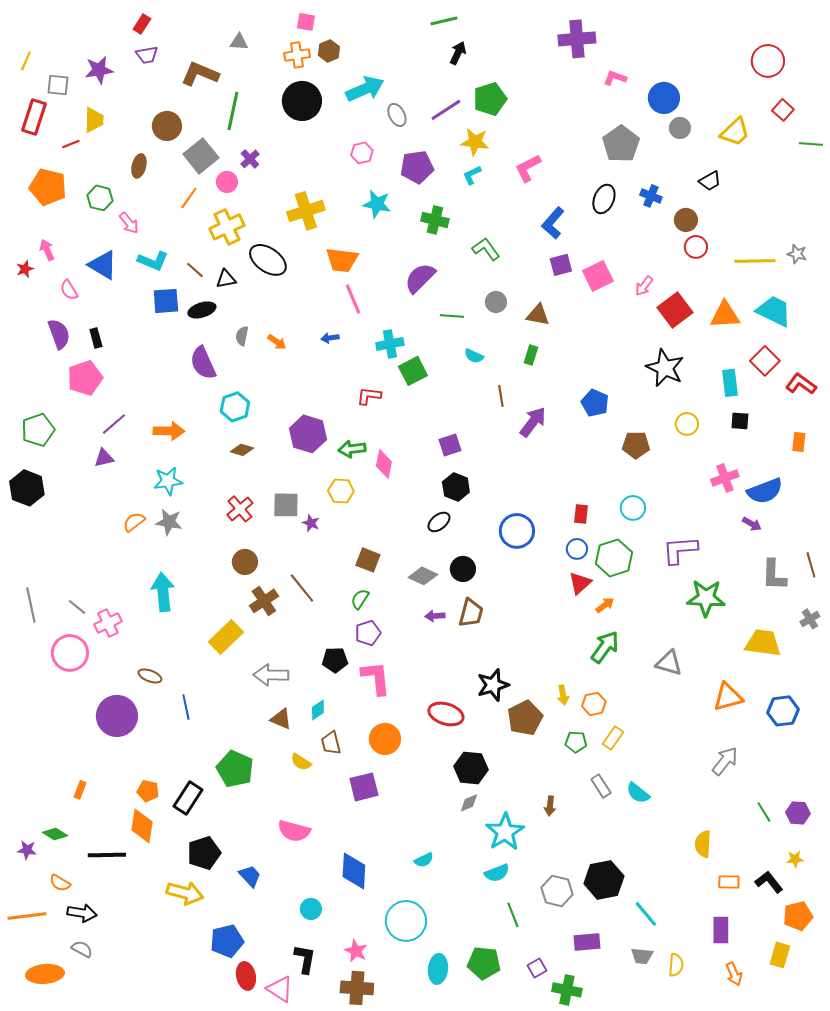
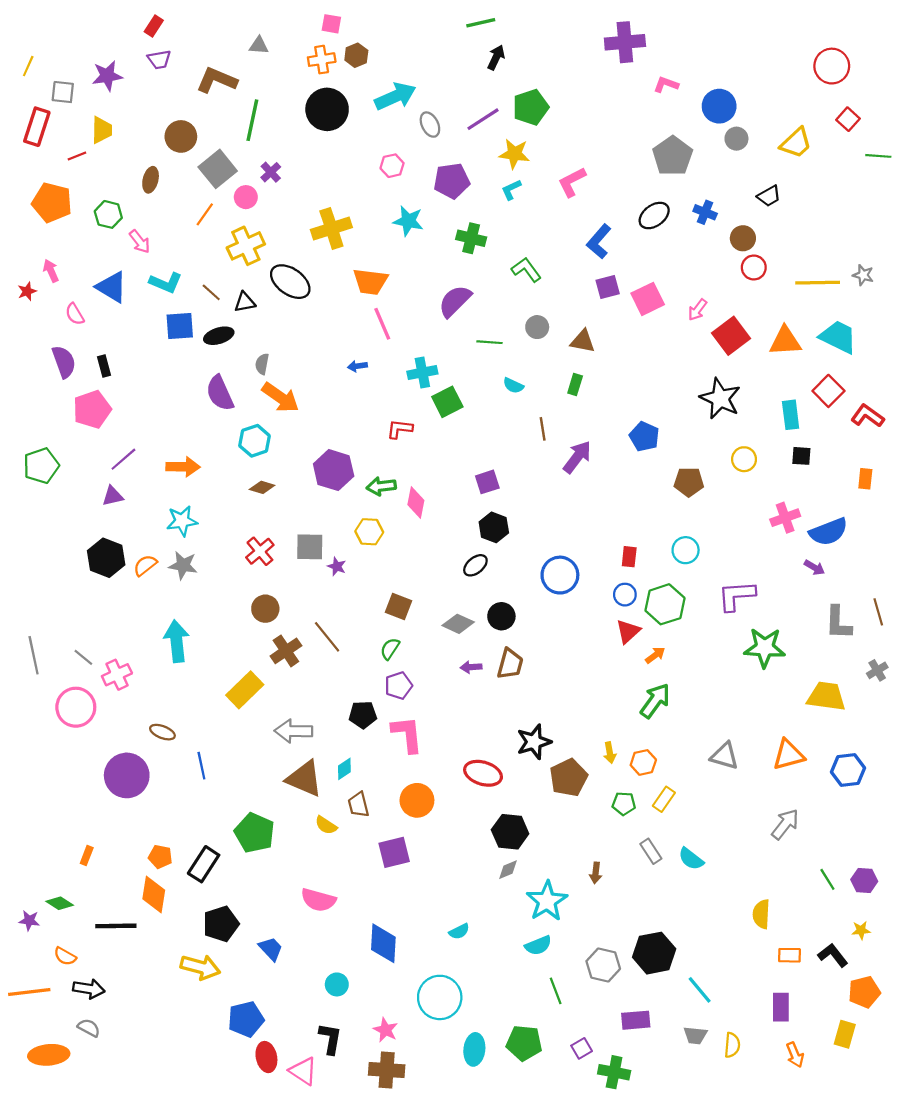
black ellipse: (604, 199) -> (654, 216), turned 32
orange arrow: (277, 342) -> (280, 397), moved, size x1.8
black hexagon: (27, 488) -> (106, 558), moved
gray triangle: (669, 663) -> (725, 756), moved
brown triangle: (281, 719) -> (304, 779), size x1.6

